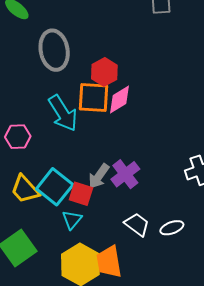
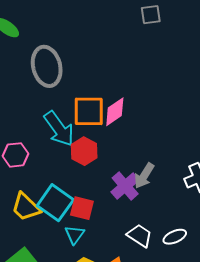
red hexagon: (104, 72) -> (84, 151), moved
gray arrow: (99, 176) -> (144, 176), moved

